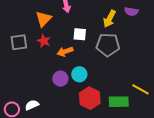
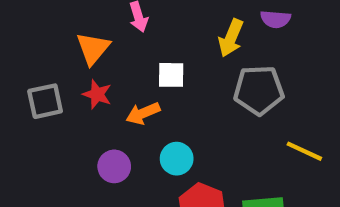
gray pentagon: (108, 45) -> (259, 90), moved
purple circle: (60, 79) -> (114, 166), moved
yellow line: (141, 89) -> (304, 151), moved

